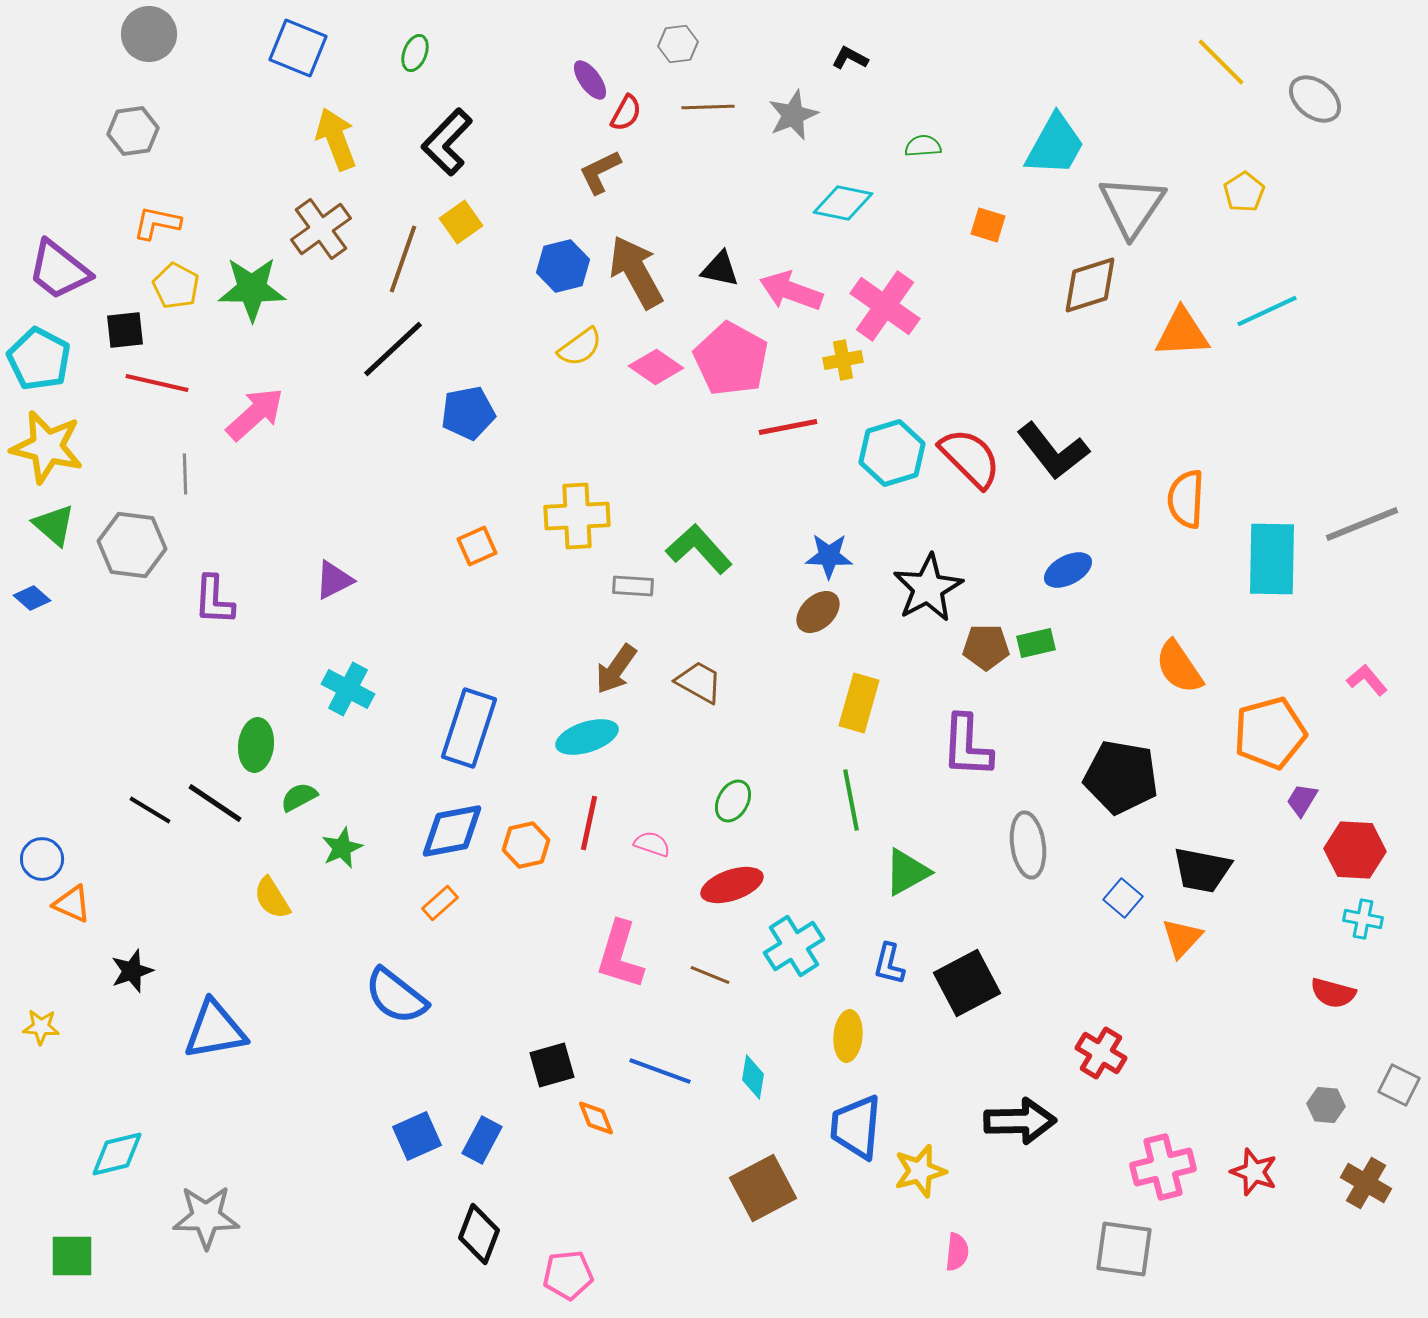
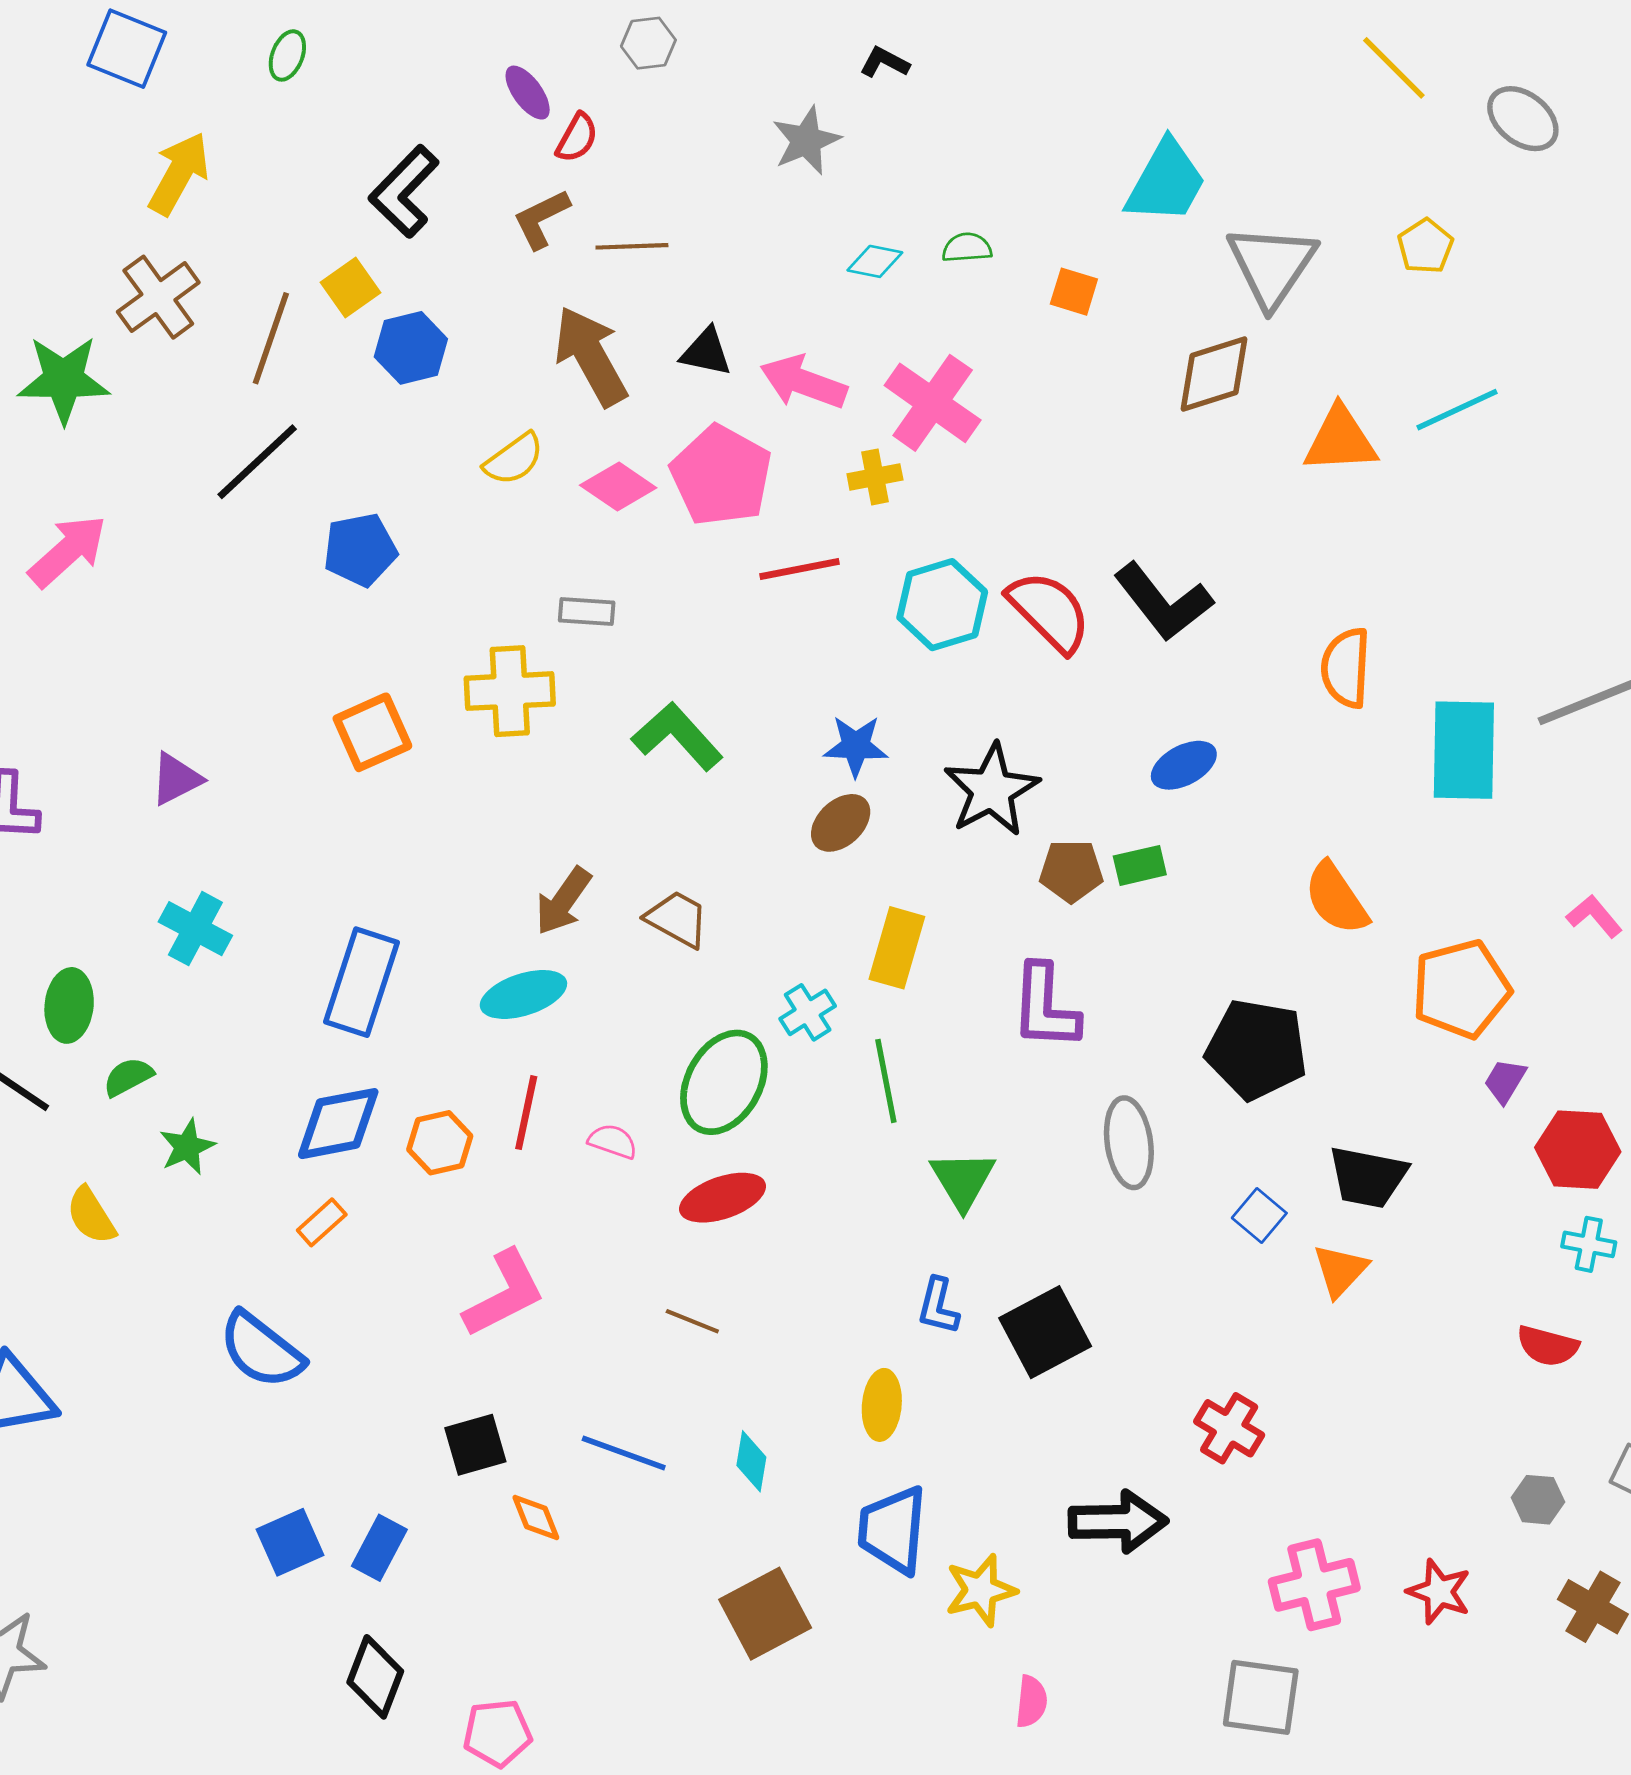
brown line: (708, 107) -> (632, 246), moved
yellow arrow: (336, 139) -> (179, 174), turned 50
black L-shape: (447, 142) -> (404, 191), moved
green semicircle: (923, 146) -> (967, 248), moved
cyan diamond: (843, 203) -> (875, 261), size x0.7
blue hexagon: (563, 266) -> (411, 348), moved
orange square: (477, 546) -> (372, 732), size x1.4
gray rectangle: (633, 586) -> (587, 611), moved
green ellipse: (733, 801) -> (724, 1082), size x1.8
green triangle: (907, 872) -> (963, 1180), turned -32
cyan cross: (794, 946) -> (808, 1012), moved, size x0.7
pink L-shape: (620, 955) -> (504, 1294), moved, turned -134

